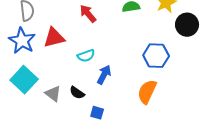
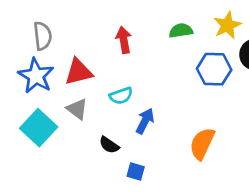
red arrow: (88, 14) -> (124, 40), turned 30
blue hexagon: (156, 56) -> (214, 69), moved
gray triangle: (53, 94) -> (77, 109), moved

